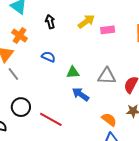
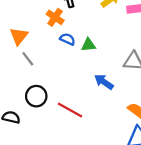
orange cross: (20, 35) -> (55, 17), moved
green triangle: (73, 72) -> (88, 45), moved

